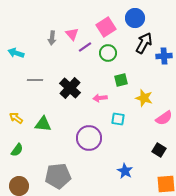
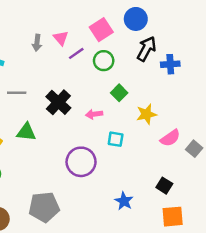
green square: (121, 80) -> (119, 93), turned -32
yellow star: (144, 98) -> (146, 114), turned -30
green triangle: (43, 124) -> (26, 132), moved
black square: (159, 150) -> (164, 186), moved

